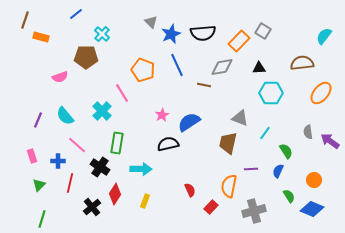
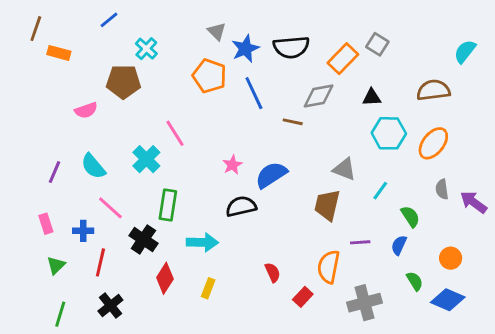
orange pentagon: (143, 70) -> (209, 76), moved
orange ellipse: (321, 93) -> (433, 143), moved
black cross: (92, 207) -> (110, 305), moved

